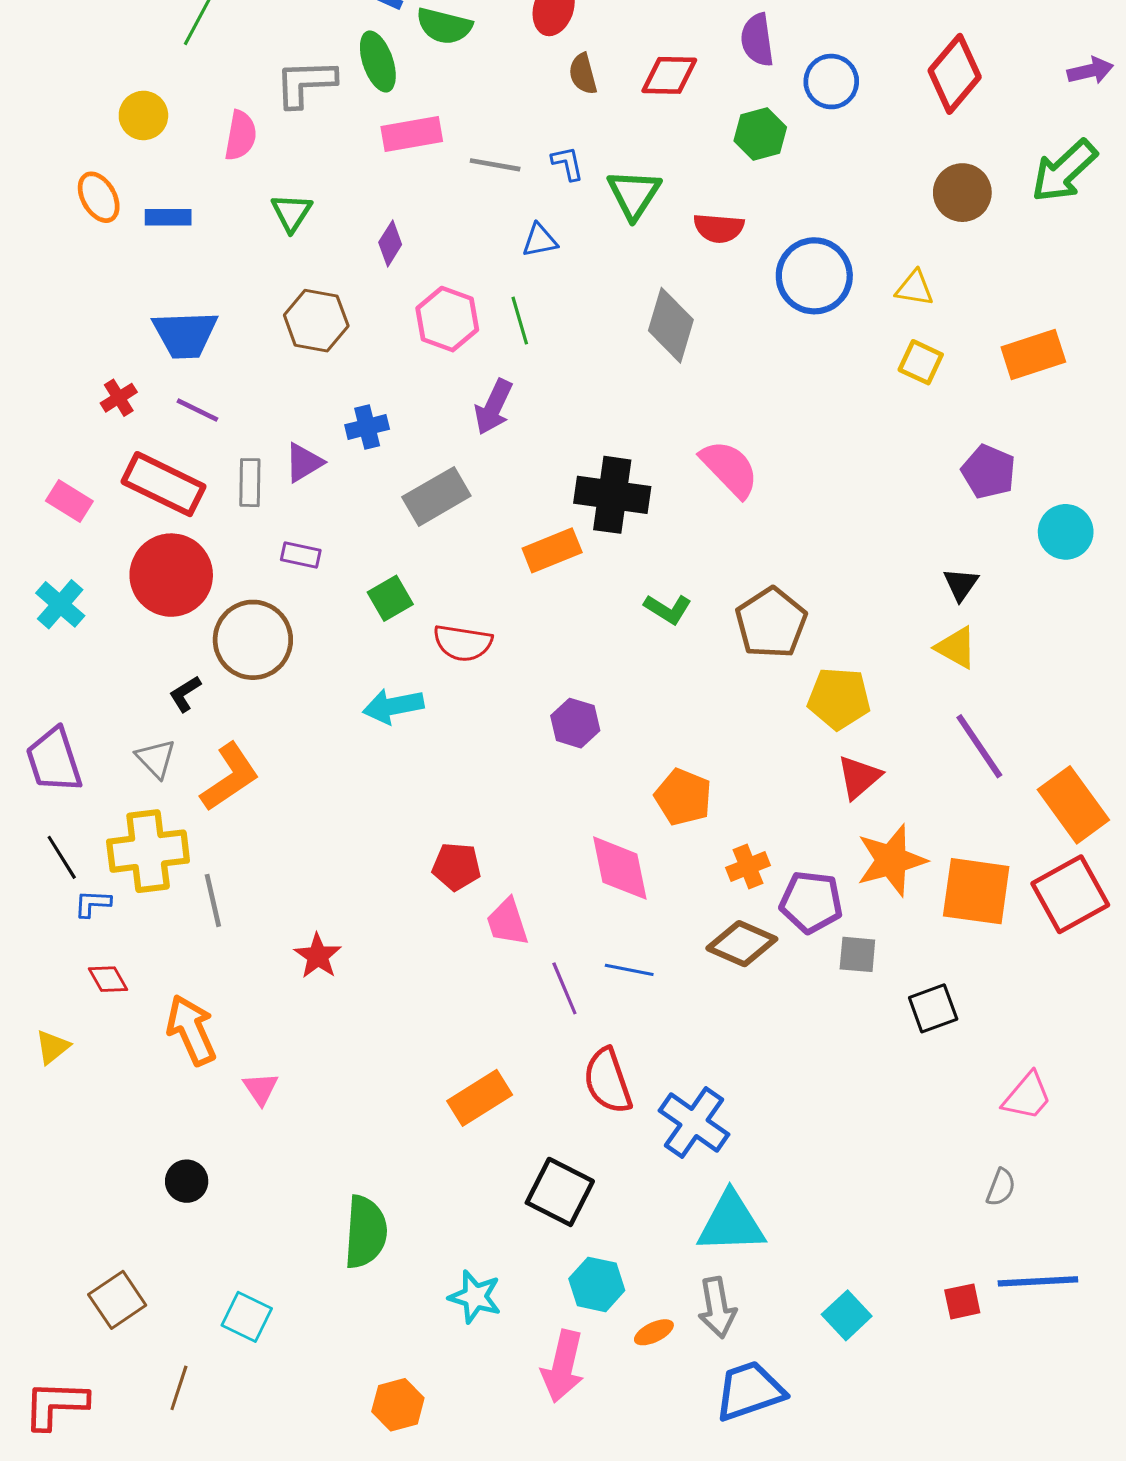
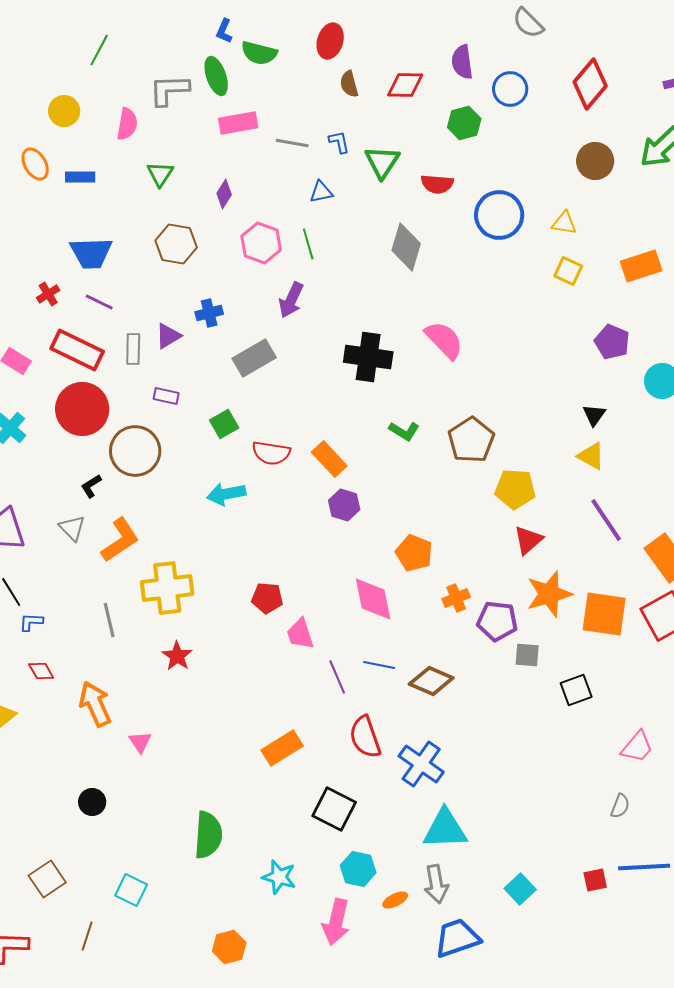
orange rectangle: (552, 550) -> (329, 459), moved, turned 69
yellow cross: (148, 851) -> (167, 588), moved
brown diamond: (742, 944) -> (431, 681), moved

